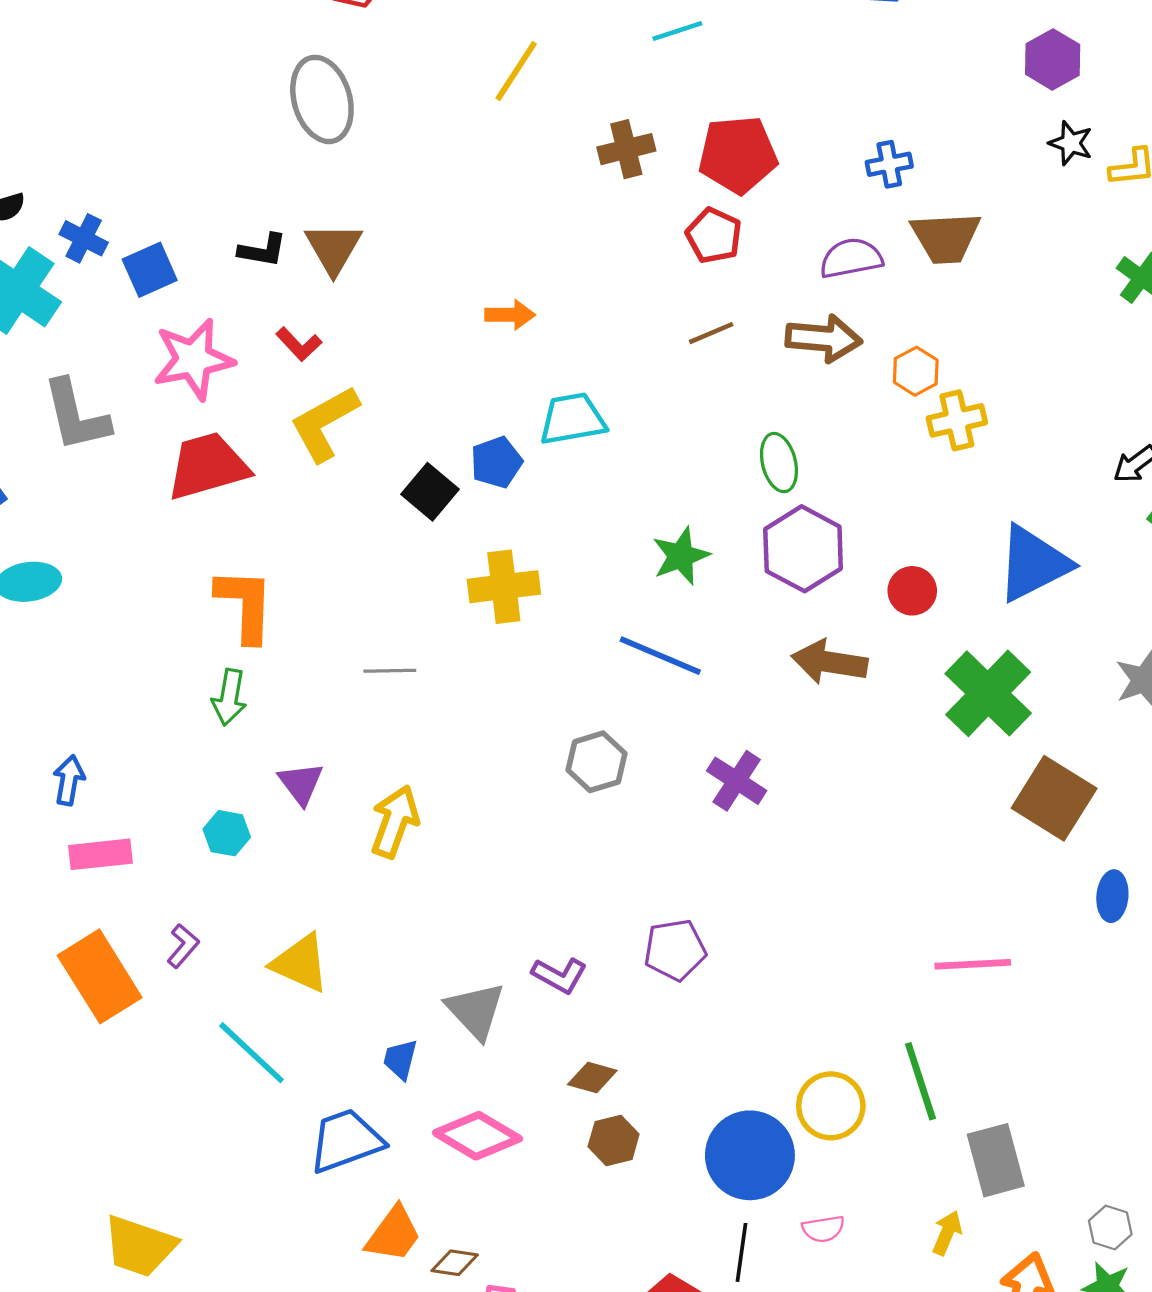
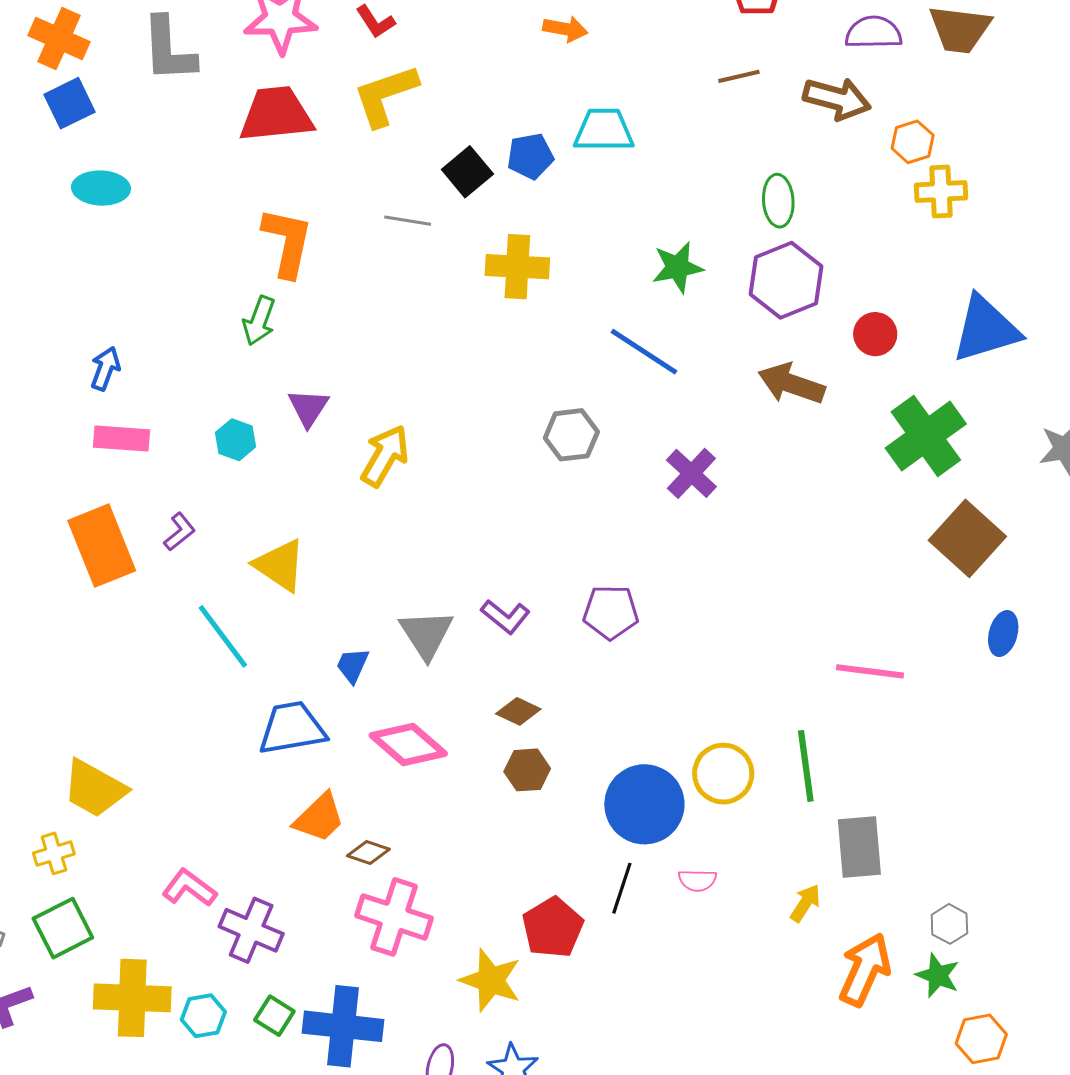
gray line: (390, 671) -> (408, 221), moved

